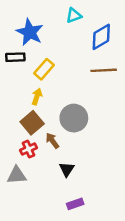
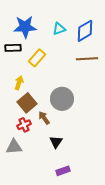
cyan triangle: (74, 15) -> (59, 29), moved
blue star: (30, 32) -> (25, 27), turned -30
yellow arrow: (37, 97) -> (19, 83), moved

